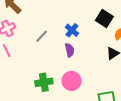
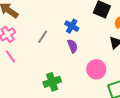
pink circle: (72, 81) -> (96, 69), moved

